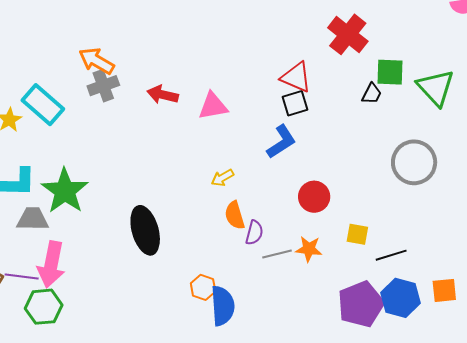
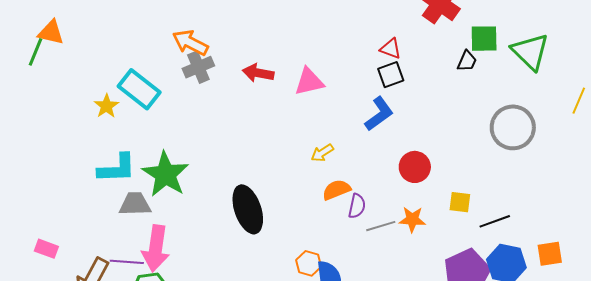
red triangle: (296, 77) -> (391, 49), size x0.7
orange semicircle: (235, 215) -> (336, 190), turned 88

